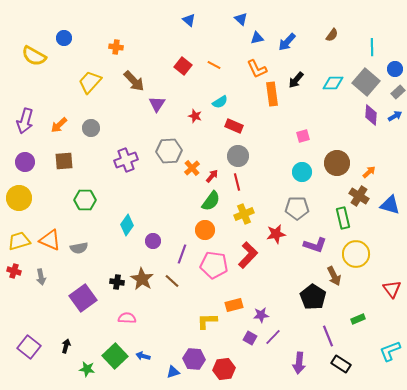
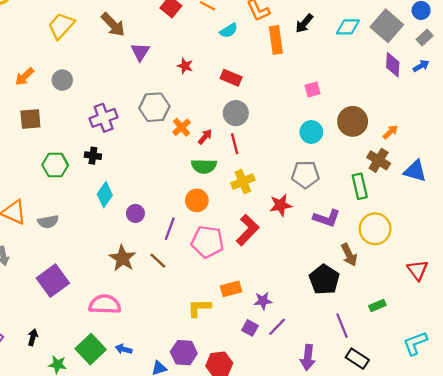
cyan semicircle: (220, 102) -> (229, 31), moved
green semicircle: (211, 201) -> (204, 166), turned 55
black cross: (117, 282) -> (93, 156), moved
pink semicircle: (127, 318) -> (105, 304), size x1.5

